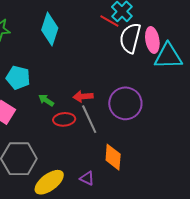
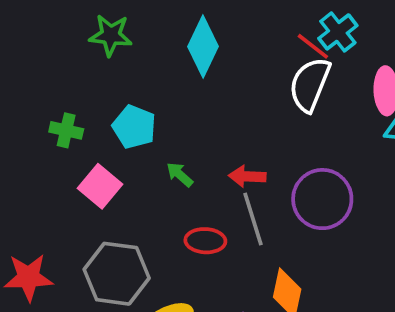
white semicircle: (130, 38) -> (310, 85), moved
red ellipse: (64, 119) -> (205, 241), moved

